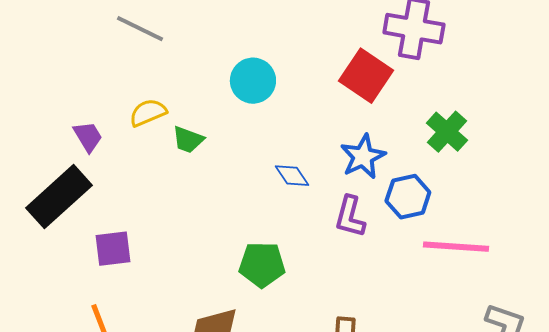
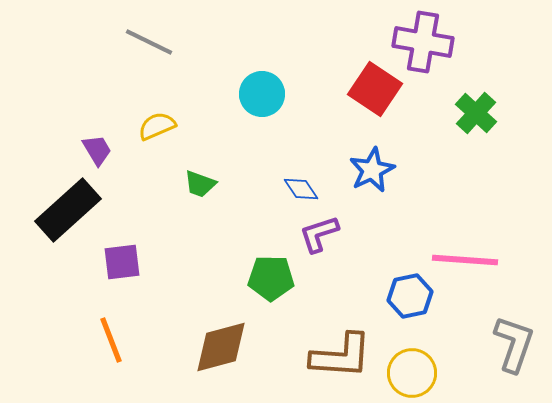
green cross: (447, 132) -> (476, 113), moved
green trapezoid: (188, 140) -> (200, 184), moved
blue hexagon: (408, 197) -> (410, 296), moved
purple L-shape: (350, 217) -> (319, 234), moved, turned 57

